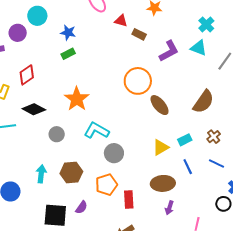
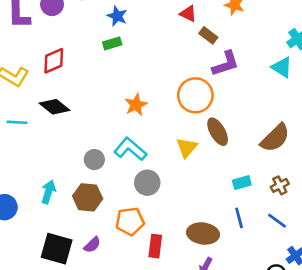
purple L-shape: (169, 51) -> (226, 64), moved
orange star: (77, 99) -> (136, 105), moved, size x0.7
gray circle: (57, 134) -> (94, 160), moved
yellow triangle: (161, 147) -> (187, 148), moved, turned -30

